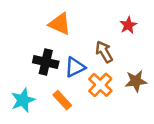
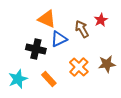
brown arrow: (104, 52) -> (82, 29), moved
blue triangle: (75, 67) -> (59, 39), moved

